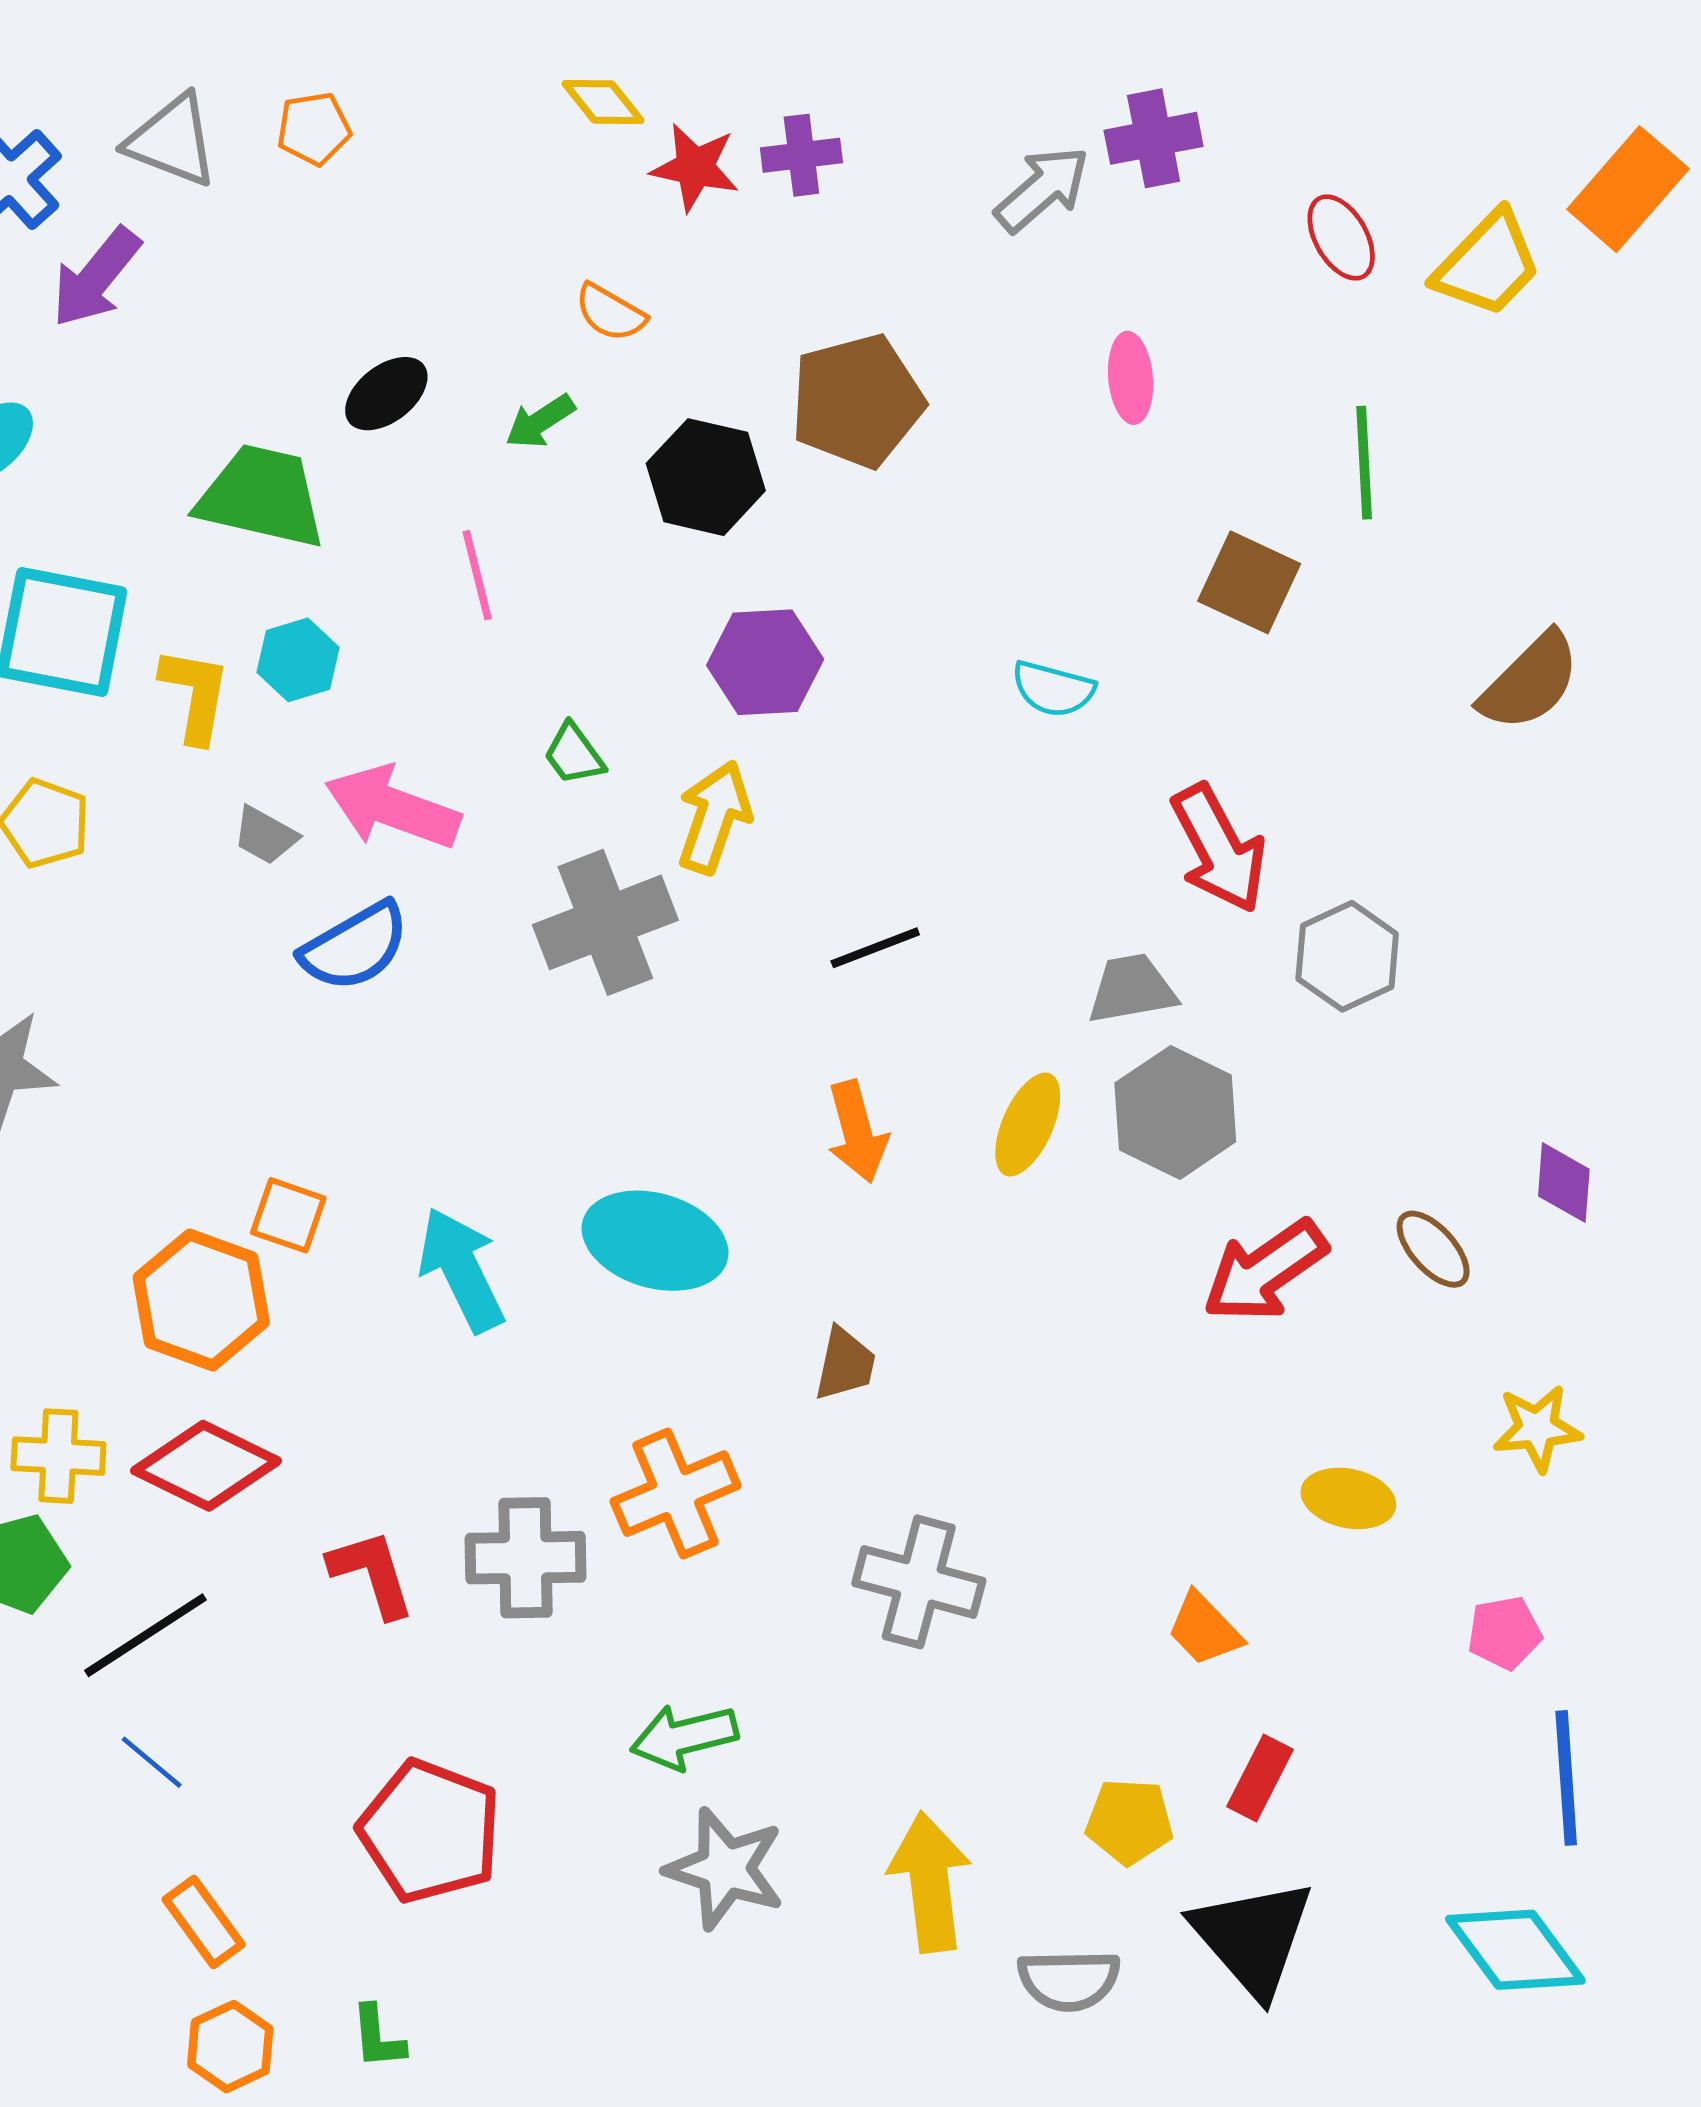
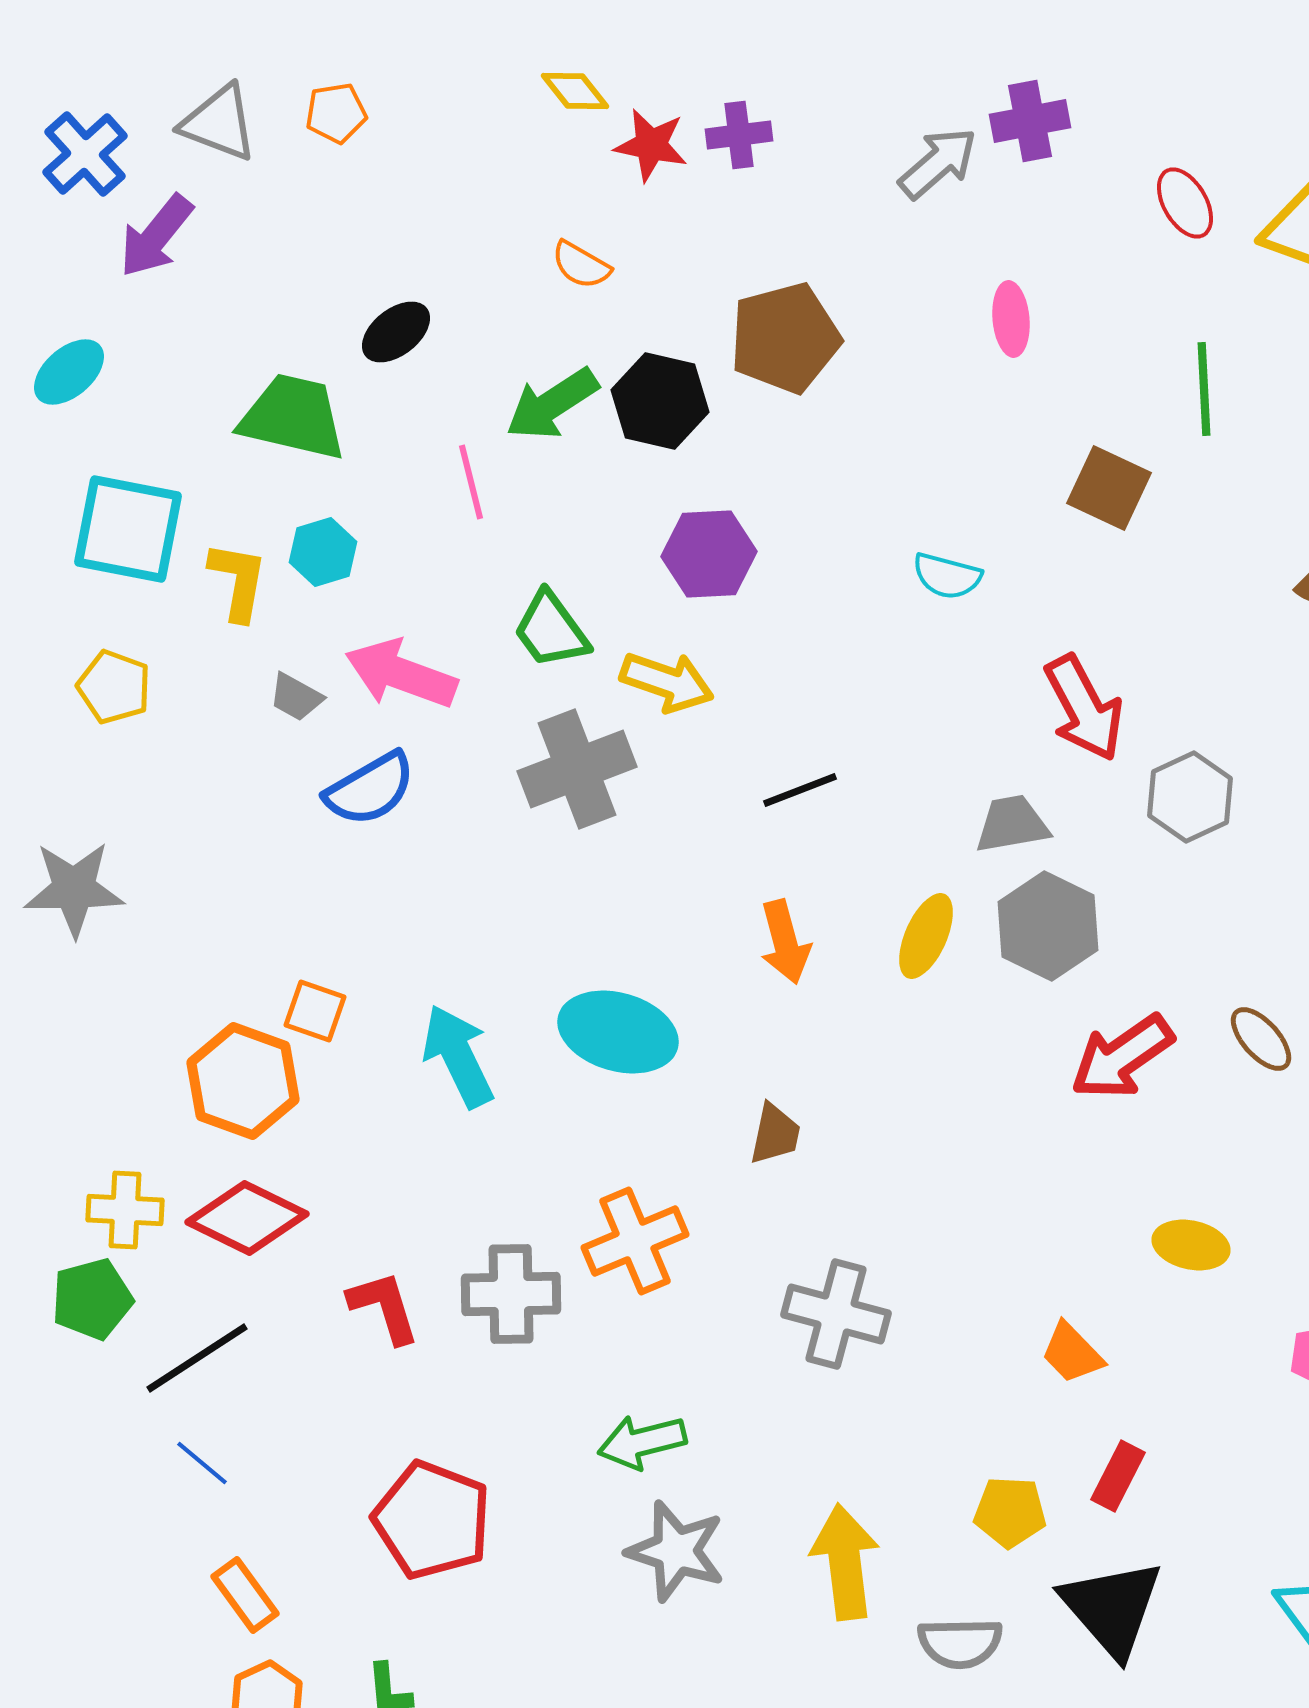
green arrow: (540, 421) -> (552, 404), moved, size x1.6
green trapezoid: (574, 754) -> (551, 630), size x1.5
yellow arrow: (714, 817) -> (667, 682), turned 90

